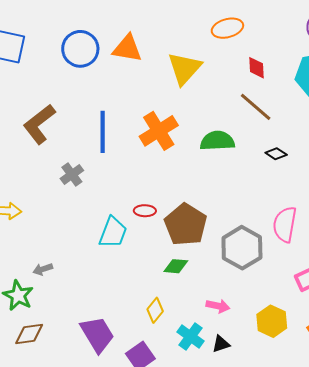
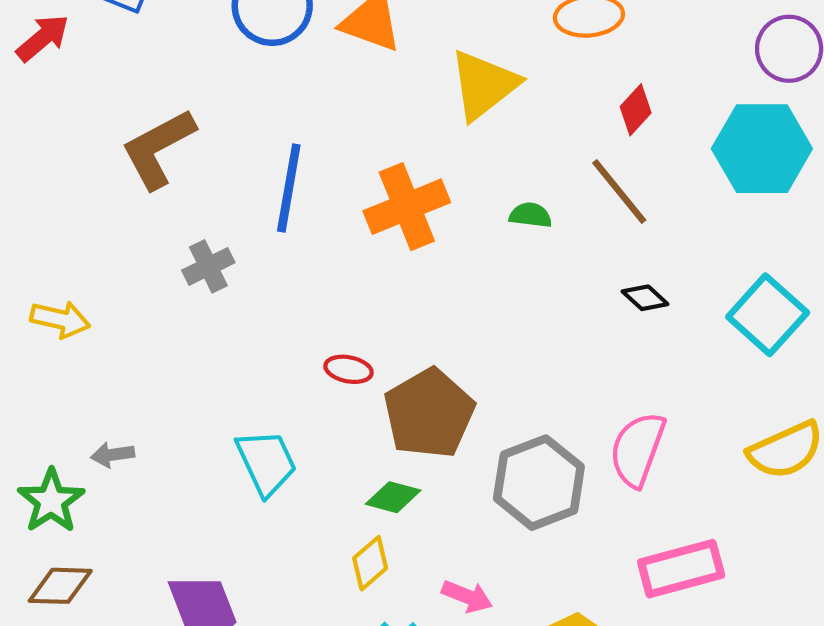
red diamond: (257, 68) -> (636, 110), turned 35
green semicircle: (217, 141) -> (530, 215), moved, size x0.6
cyan trapezoid: (113, 232) -> (266, 462), moved, turned -56
yellow diamond: (155, 310) -> (370, 563), moved

